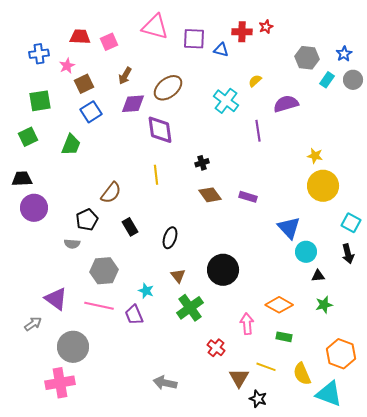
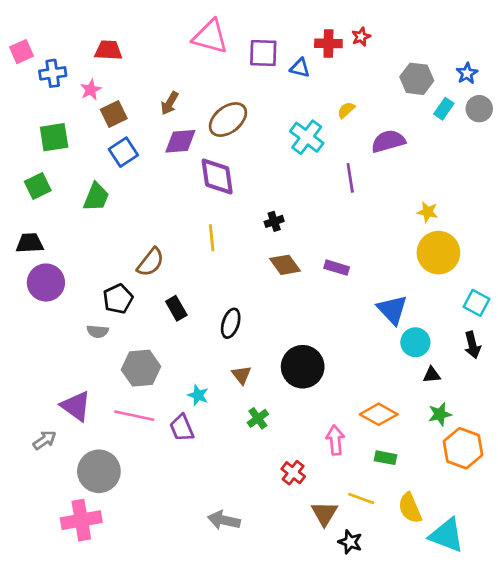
pink square: (109, 42) -> (22, 52), moved
green cross: (190, 308) -> (258, 418), size x0.6
orange hexagon: (341, 354) -> (463, 448), moved

